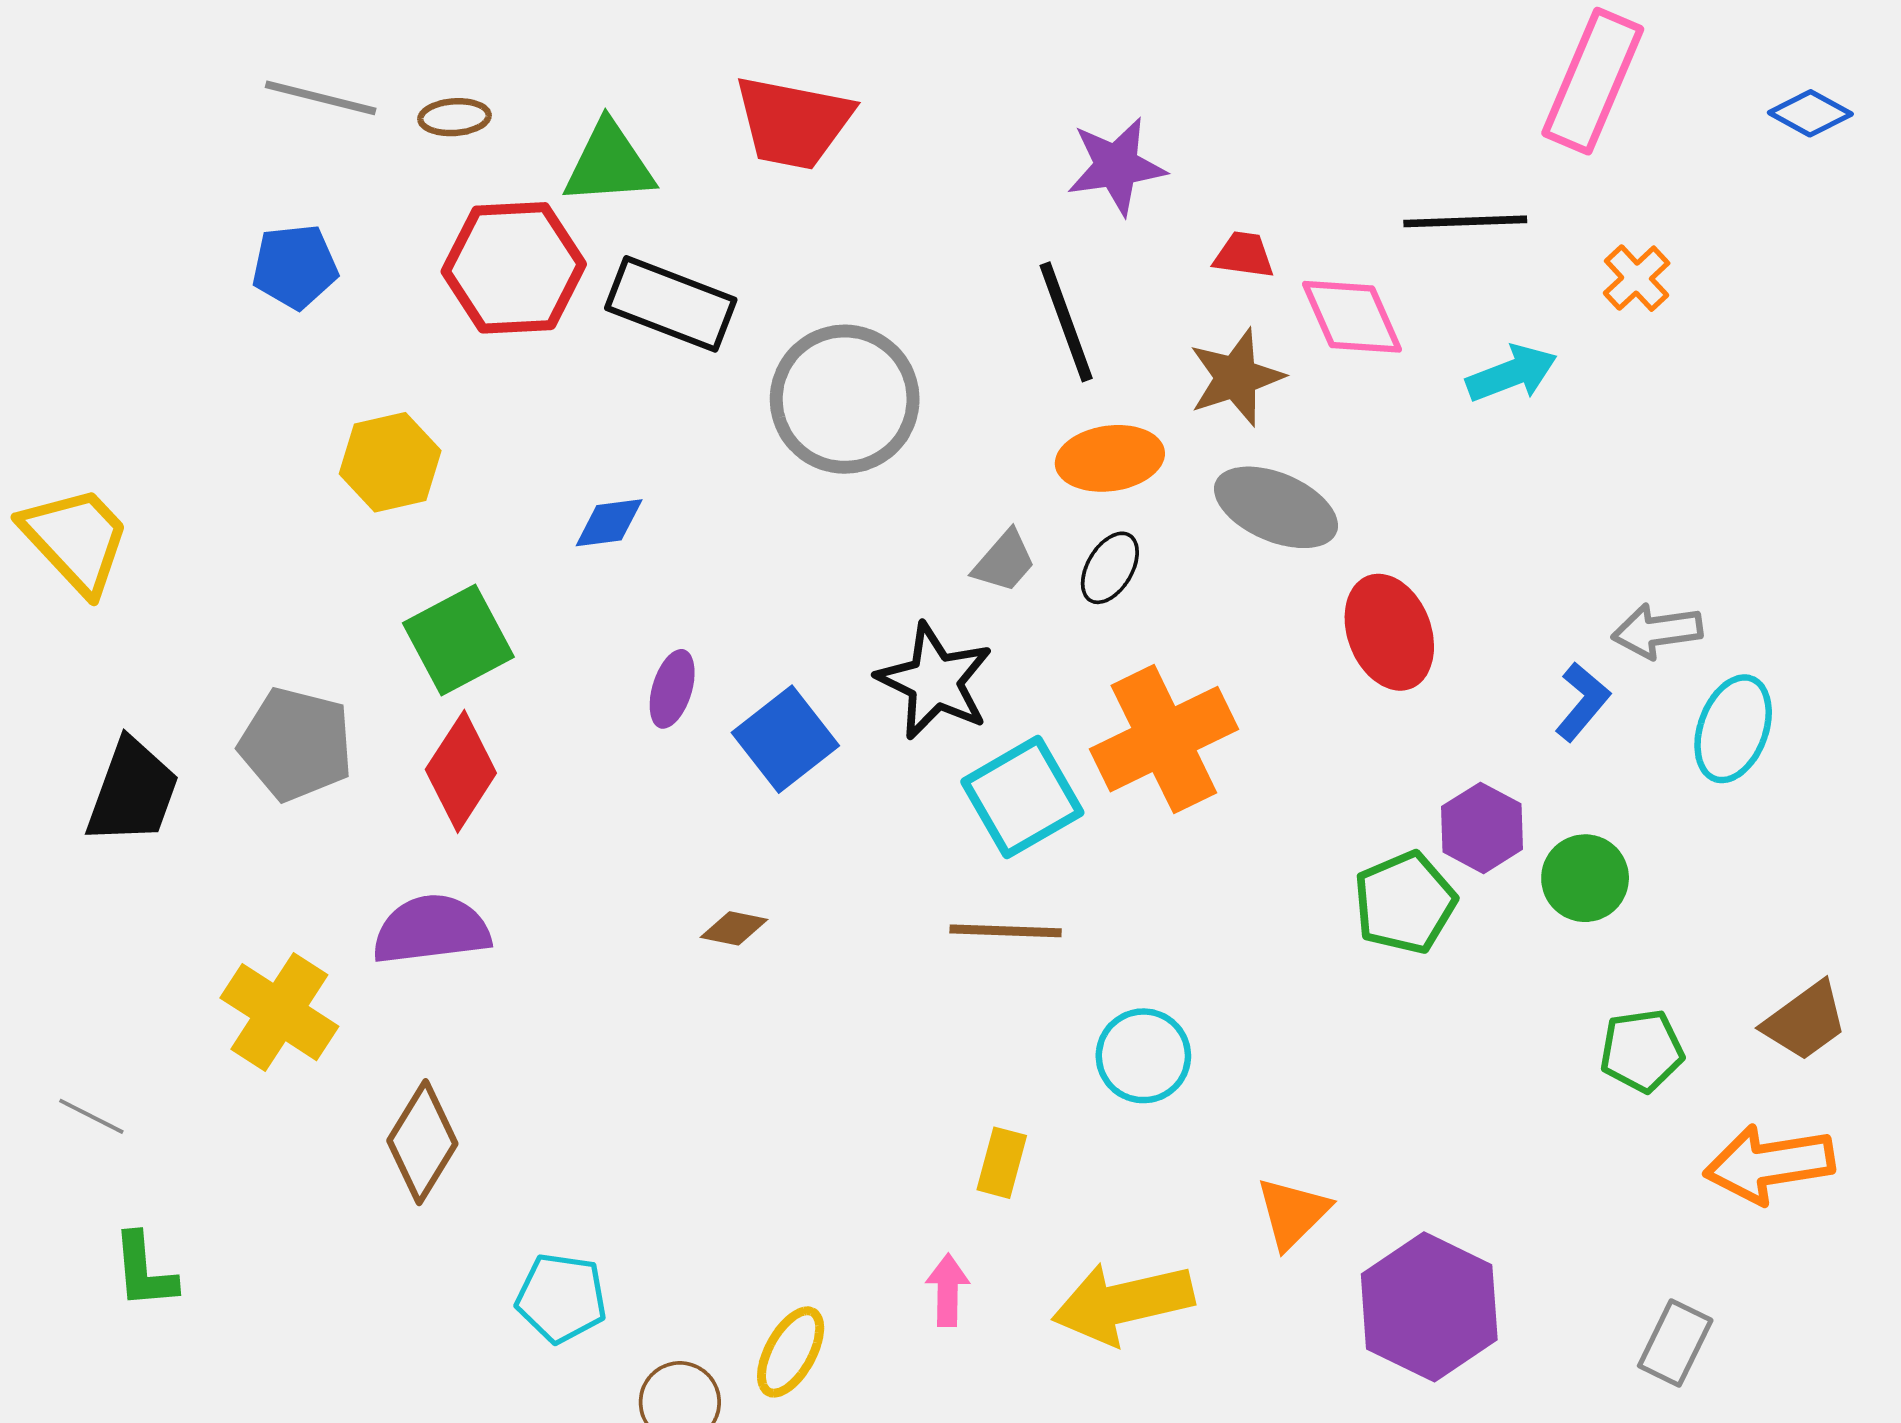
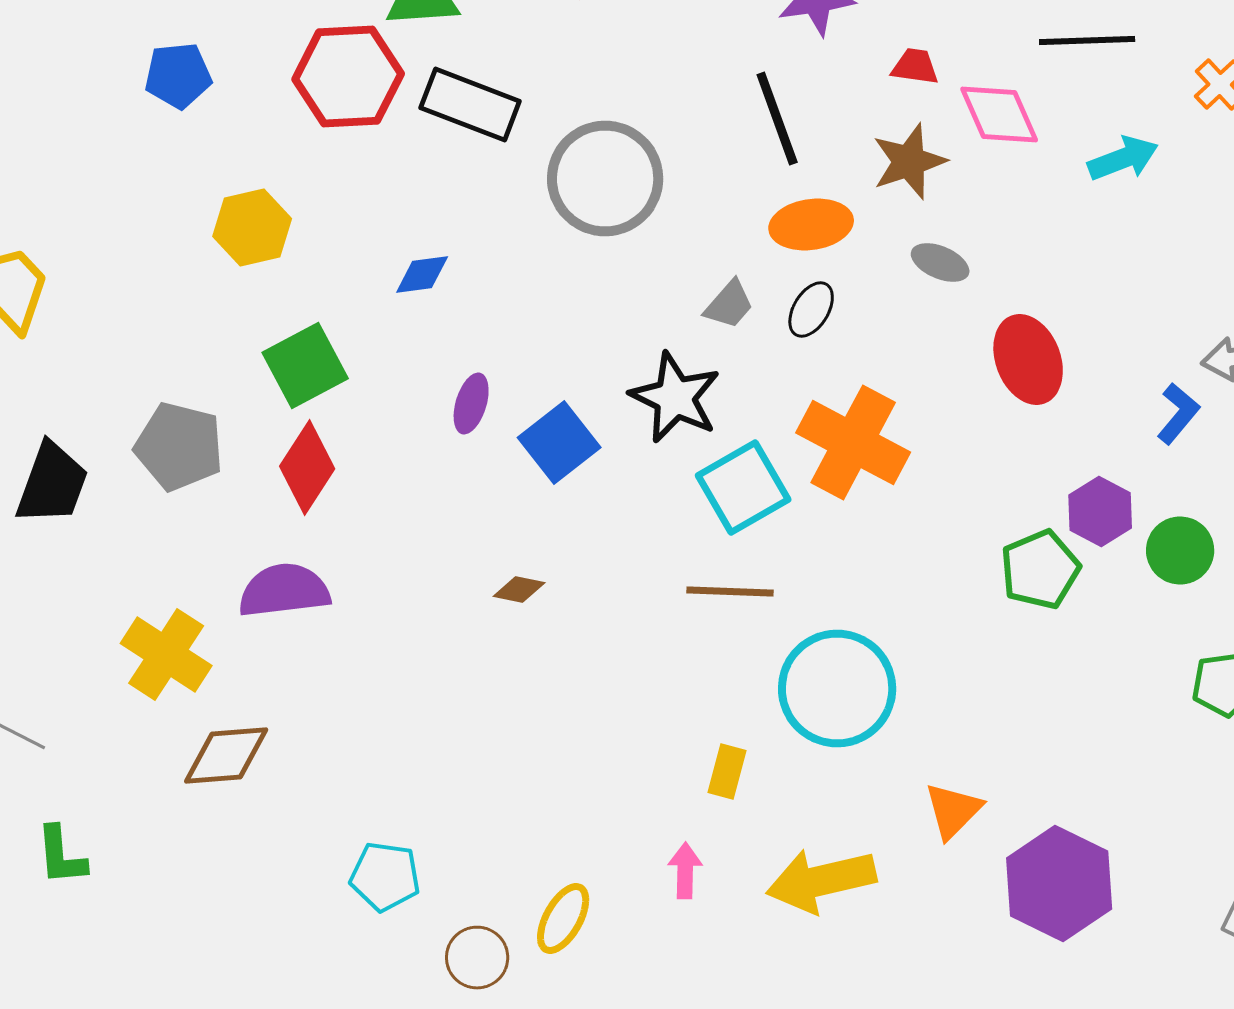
gray ellipse: (1276, 507) -> (940, 262), size x0.6
orange cross: (1164, 739) -> (853, 442), turned -36
cyan circle: (1143, 1056) -> (837, 688), size x1.6
brown diamond: (422, 1142) -> (226, 756), moved, turned 54

